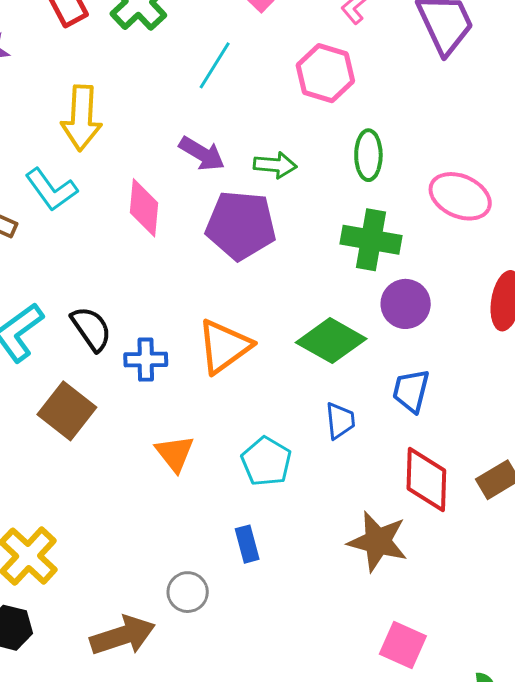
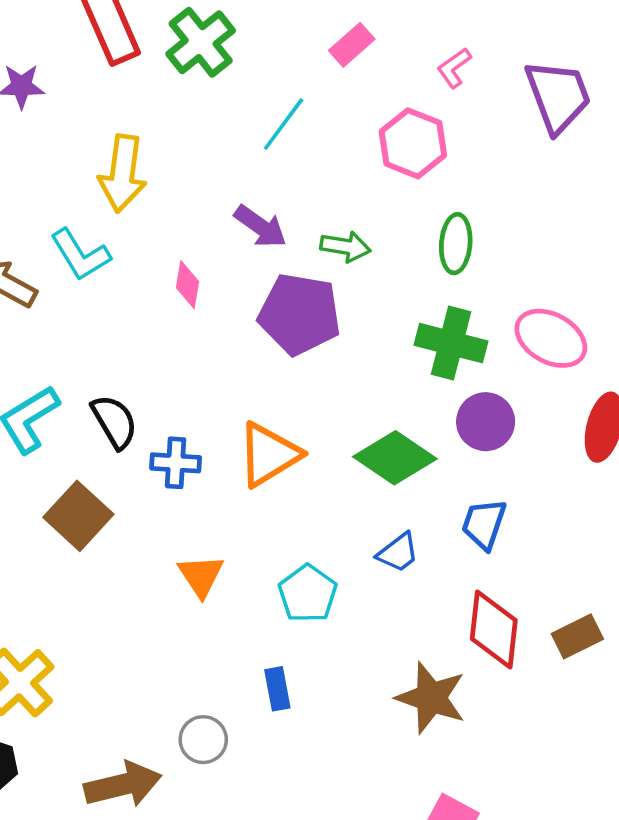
pink ellipse: (460, 196) -> (551, 338), moved
pink diamond: (144, 208) -> (187, 285), size x0.7
blue trapezoid: (340, 421) -> (398, 553), turned 54

